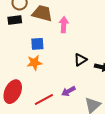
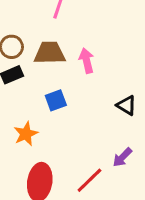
black triangle: (80, 60) -> (127, 105), turned -40
orange star: (34, 63) -> (26, 134), moved

